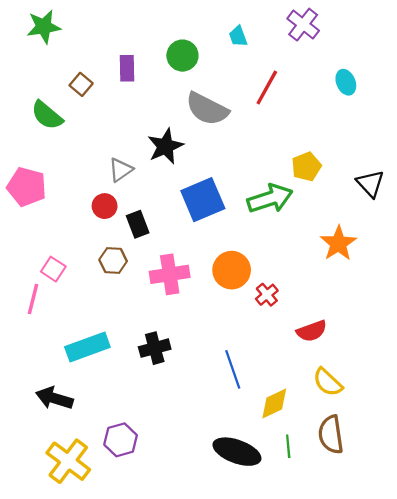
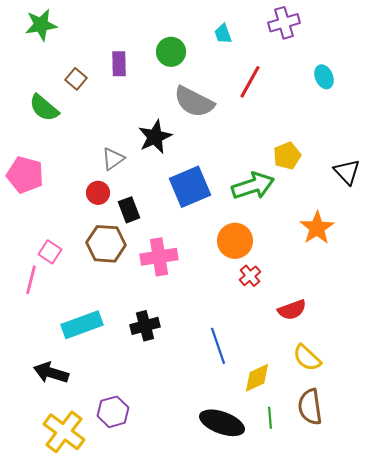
purple cross: (303, 25) -> (284, 23), turned 36
brown hexagon: (113, 260) -> (106, 244), size x1.5
orange circle: (232, 270) -> (235, 241), moved

